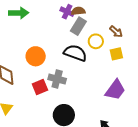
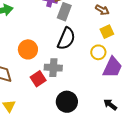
yellow circle: (96, 41) -> (98, 52), moved
black semicircle: (75, 53) -> (66, 39), turned 105

